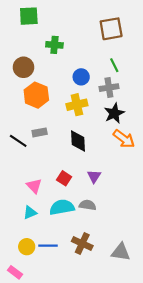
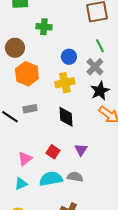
gray cross: (109, 88) -> (95, 67), turned -36
pink triangle: (34, 186) -> (25, 159), turned 35

